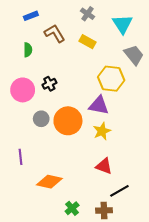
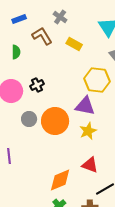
gray cross: (88, 14) -> (60, 17), moved
orange diamond: (49, 182) -> (60, 180), moved, turned -35

